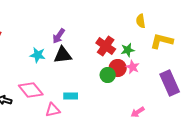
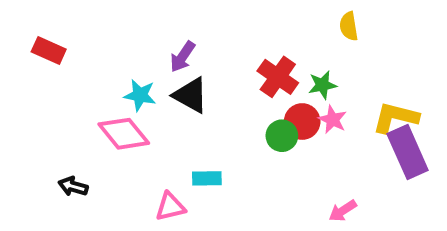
yellow L-shape: (162, 41) -> (395, 117), moved
black triangle: (63, 55) -> (191, 95), turned 36
pink diamond: (31, 90) -> (124, 134), moved

